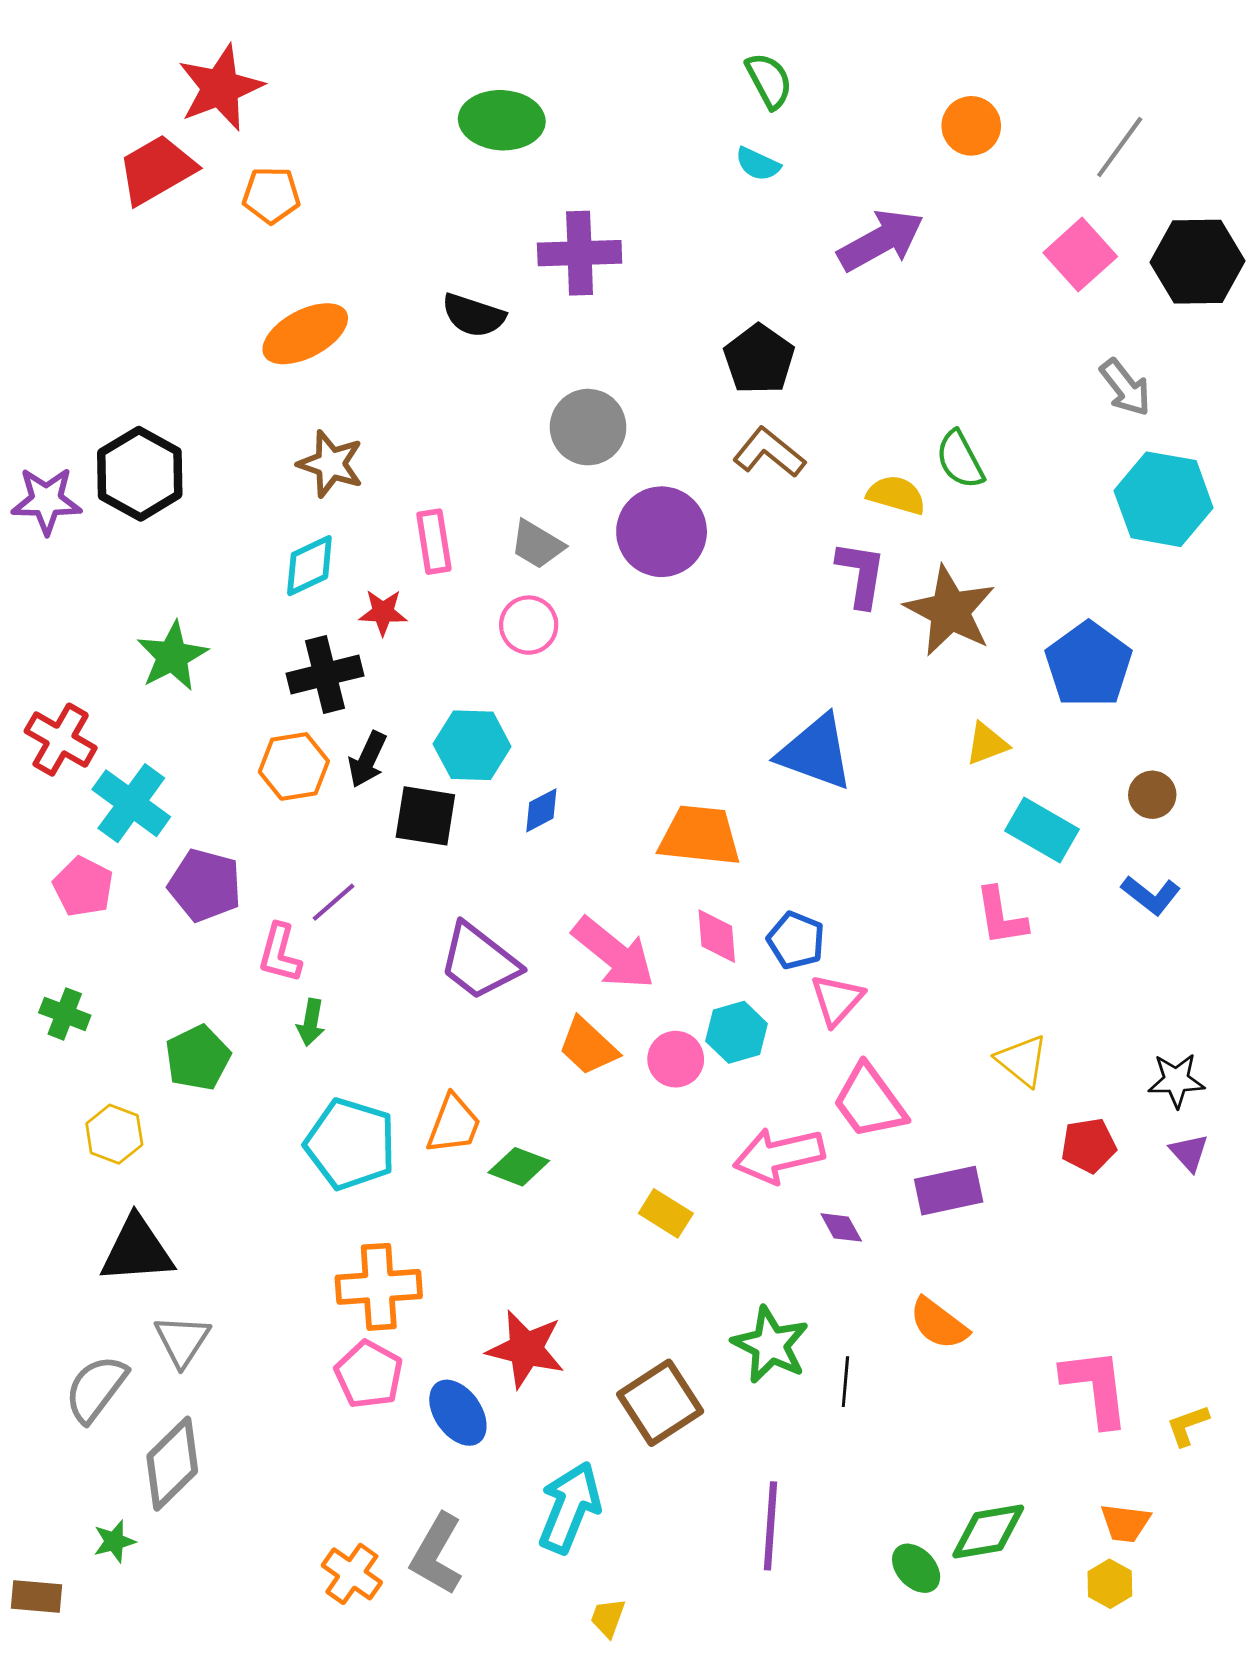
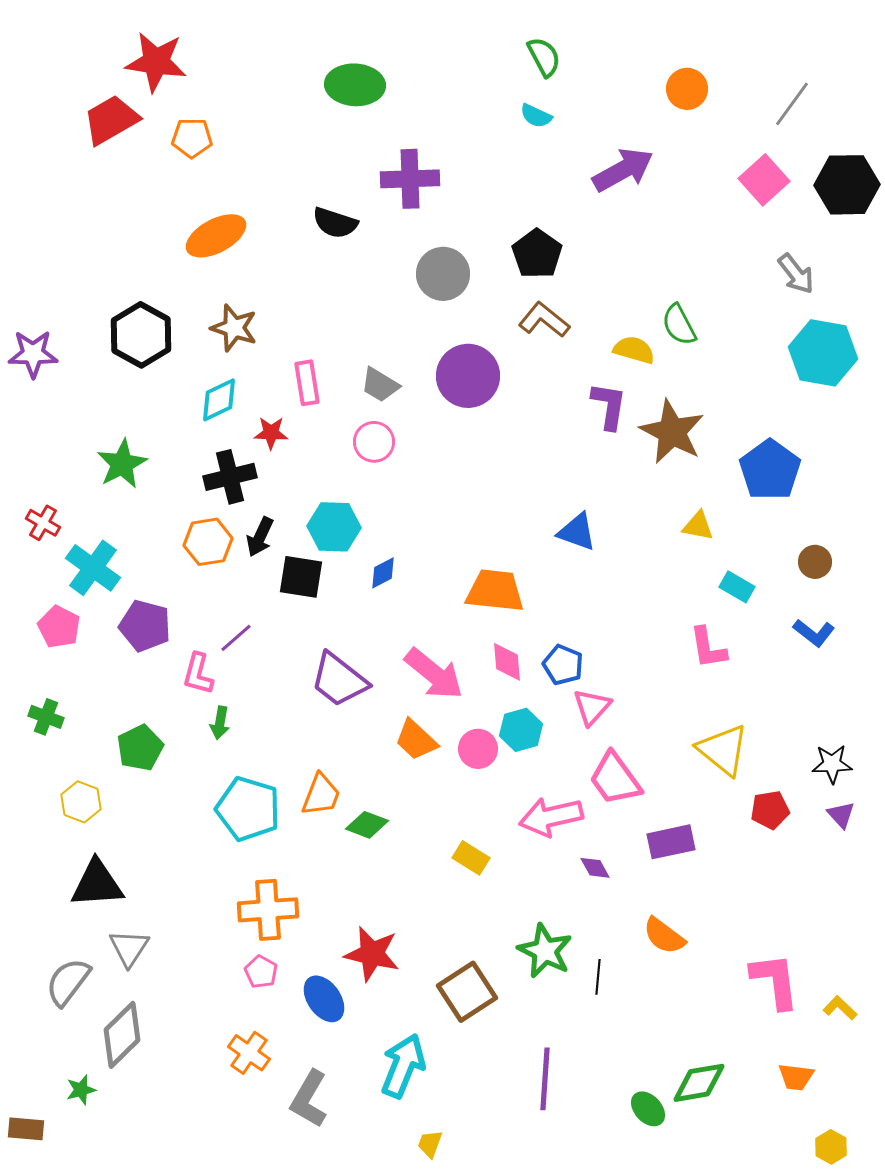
red star: (220, 88) -> (156, 62), turned 30
gray circle: (588, 427) -> (443, 274), moved
black hexagon: (140, 474) -> (141, 335), moved
red cross: (61, 740) -> (43, 523), size x0.7
yellow triangle: (987, 744) -> (698, 526), turned 32
blue triangle: (816, 752) -> (577, 532), size x0.7
cyan rectangle: (1042, 830) -> (737, 587), size x0.7
yellow triangle: (1022, 1061) -> (723, 750), size x1.4
pink pentagon: (369, 1375) -> (261, 972), size x0.7
yellow L-shape: (1188, 1425) -> (840, 1008), turned 64
orange cross: (352, 1574) -> (249, 1053), moved
yellow hexagon: (1110, 1584) -> (831, 1147), moved

